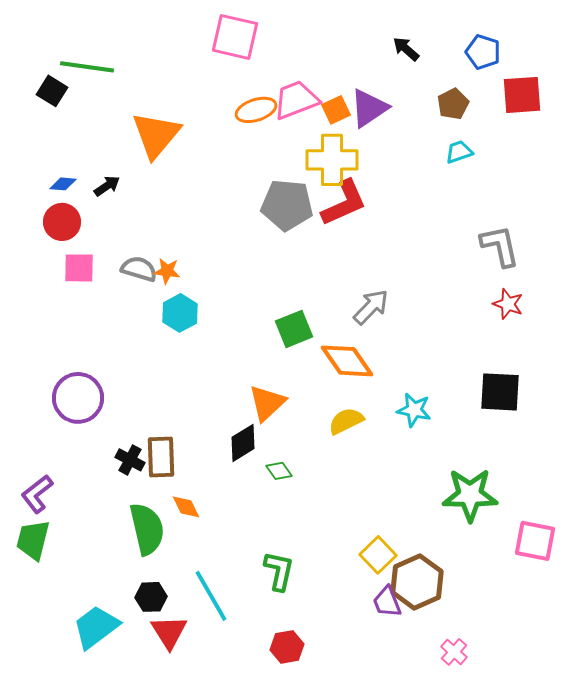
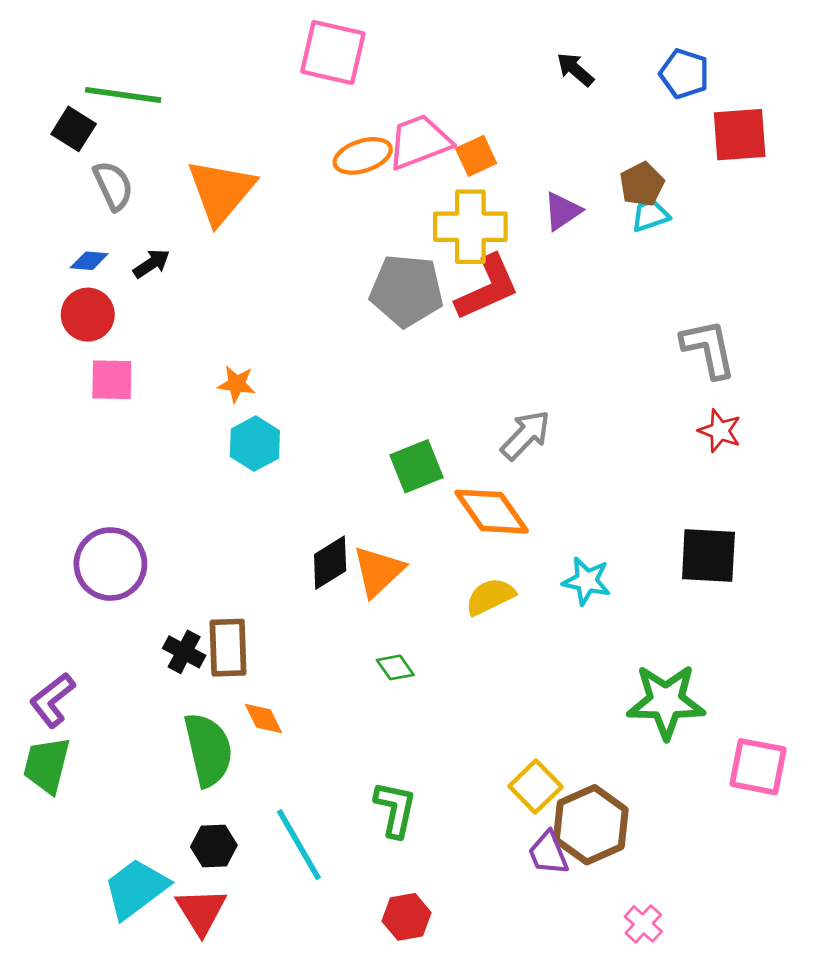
brown pentagon: (453, 104) -> (642, 184), moved
purple triangle: (369, 108) -> (562, 211), moved, size x0.7
gray semicircle: (139, 269) -> (113, 186), moved, turned 48
black diamond: (243, 443) -> (330, 563), moved
red triangle: (169, 632) -> (201, 911), moved

